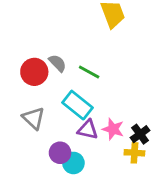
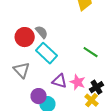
green line: (89, 72) -> (91, 52), moved
cyan rectangle: (78, 105) -> (47, 53), moved
yellow cross: (134, 153) -> (91, 100), turned 32

